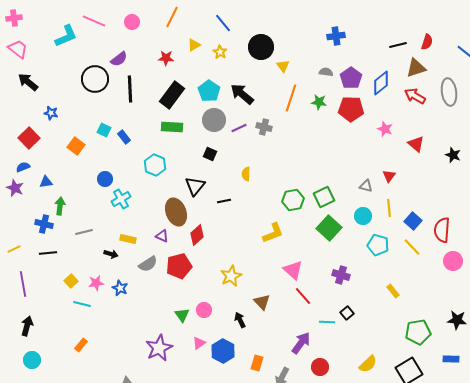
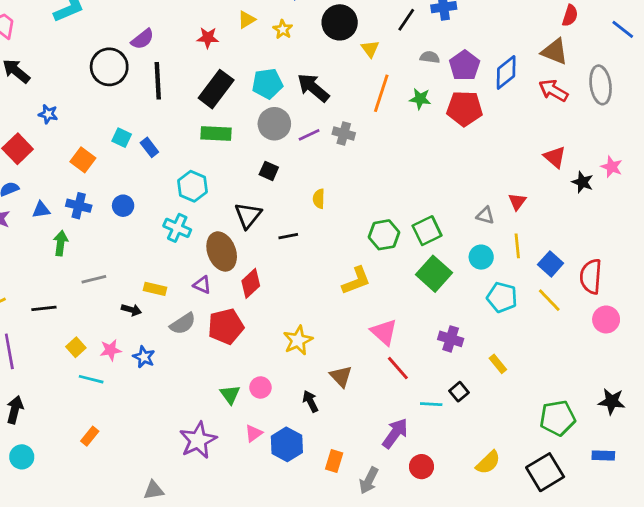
black line: (398, 45) -> (406, 20), moved, turned -42
brown triangle: (416, 68) -> (555, 52), turned 40
cyan pentagon: (209, 91) -> (267, 84), turned 30
pink star: (385, 129) -> (612, 167), moved
black star: (453, 155) -> (582, 182), moved
cyan cross: (121, 199) -> (177, 228), moved, turned -36
blue cross: (44, 224) -> (79, 206), moved
yellow rectangle: (393, 291) -> (498, 364), moved

